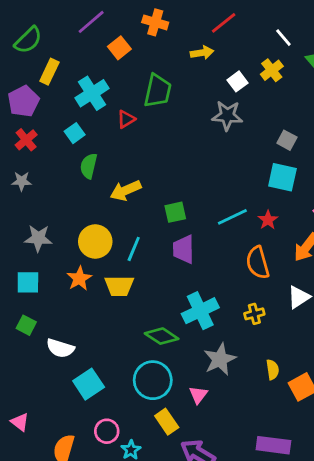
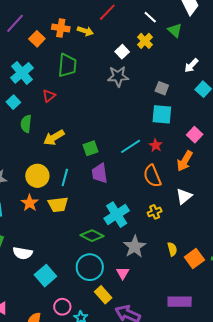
orange cross: (155, 22) -> (61, 28), moved
yellow arrow: (202, 53) -> (85, 31), moved, turned 35
red triangle: (126, 119) -> (49, 96), moved

